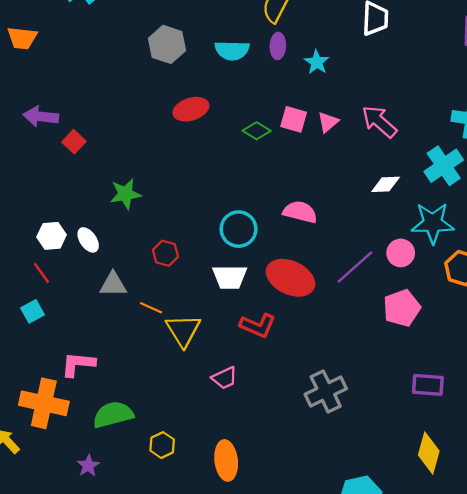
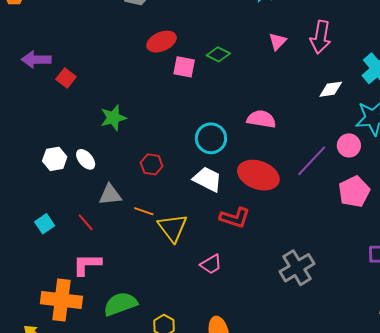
pink square: (294, 119) -> (184, 67), moved
pink arrow: (379, 122) -> (321, 37), turned -116
red line: (41, 273) -> (86, 222), moved
white trapezoid: (230, 277) -> (207, 179), turned -148

